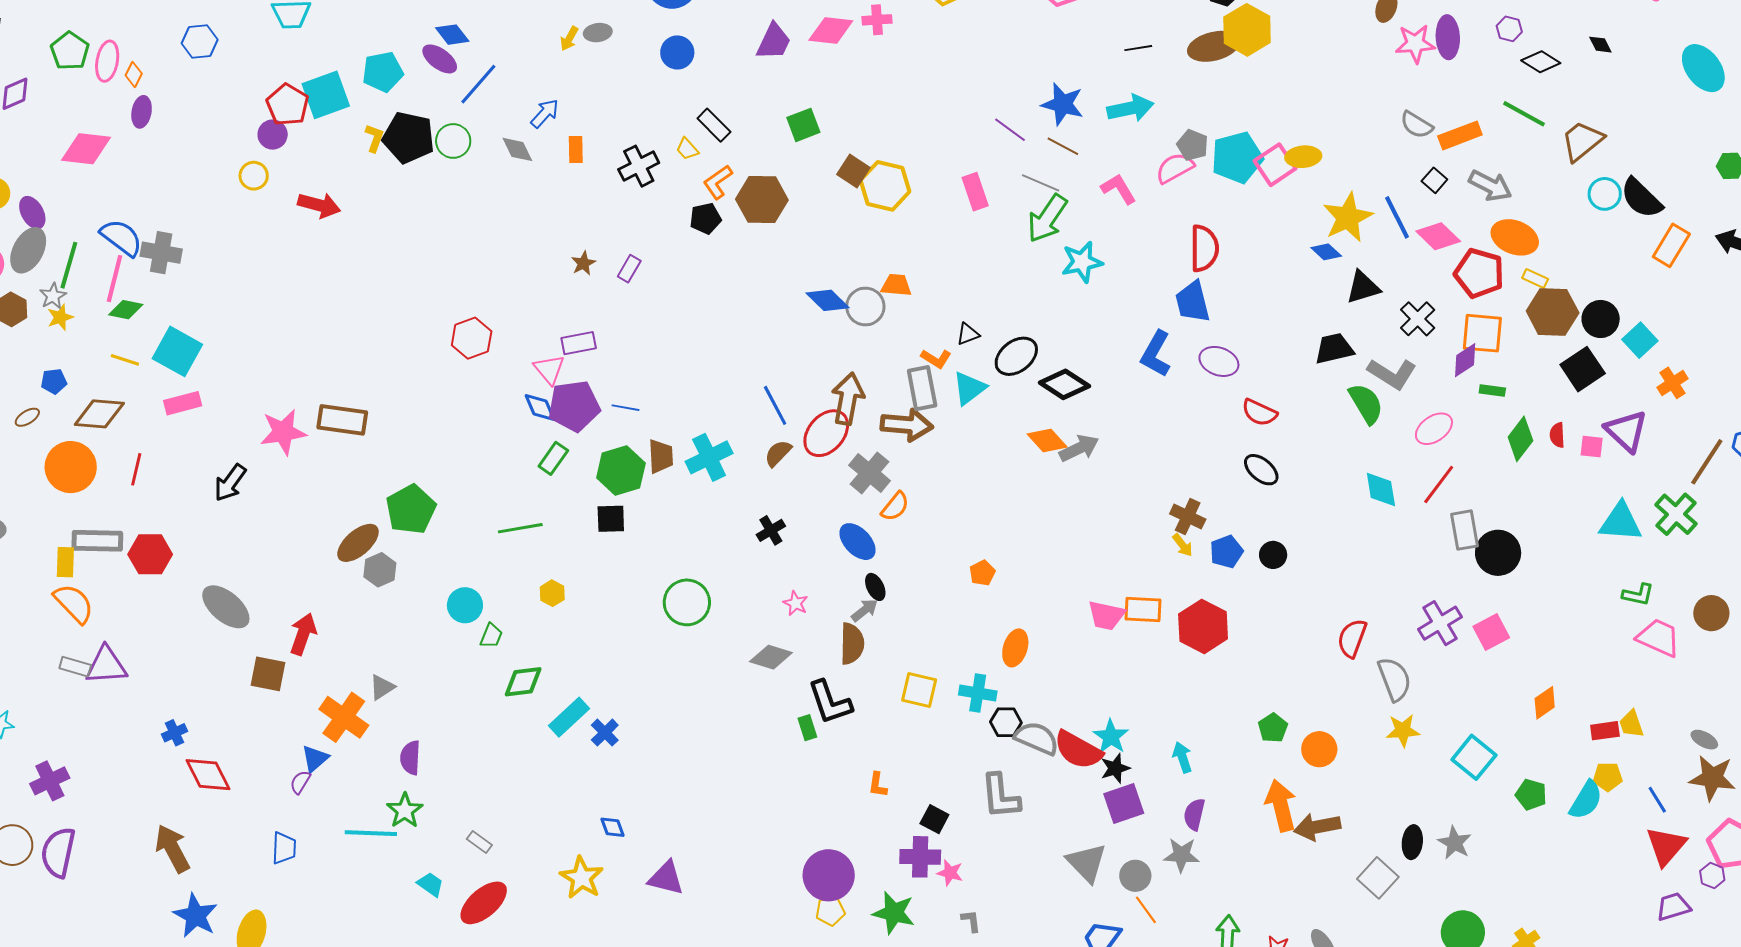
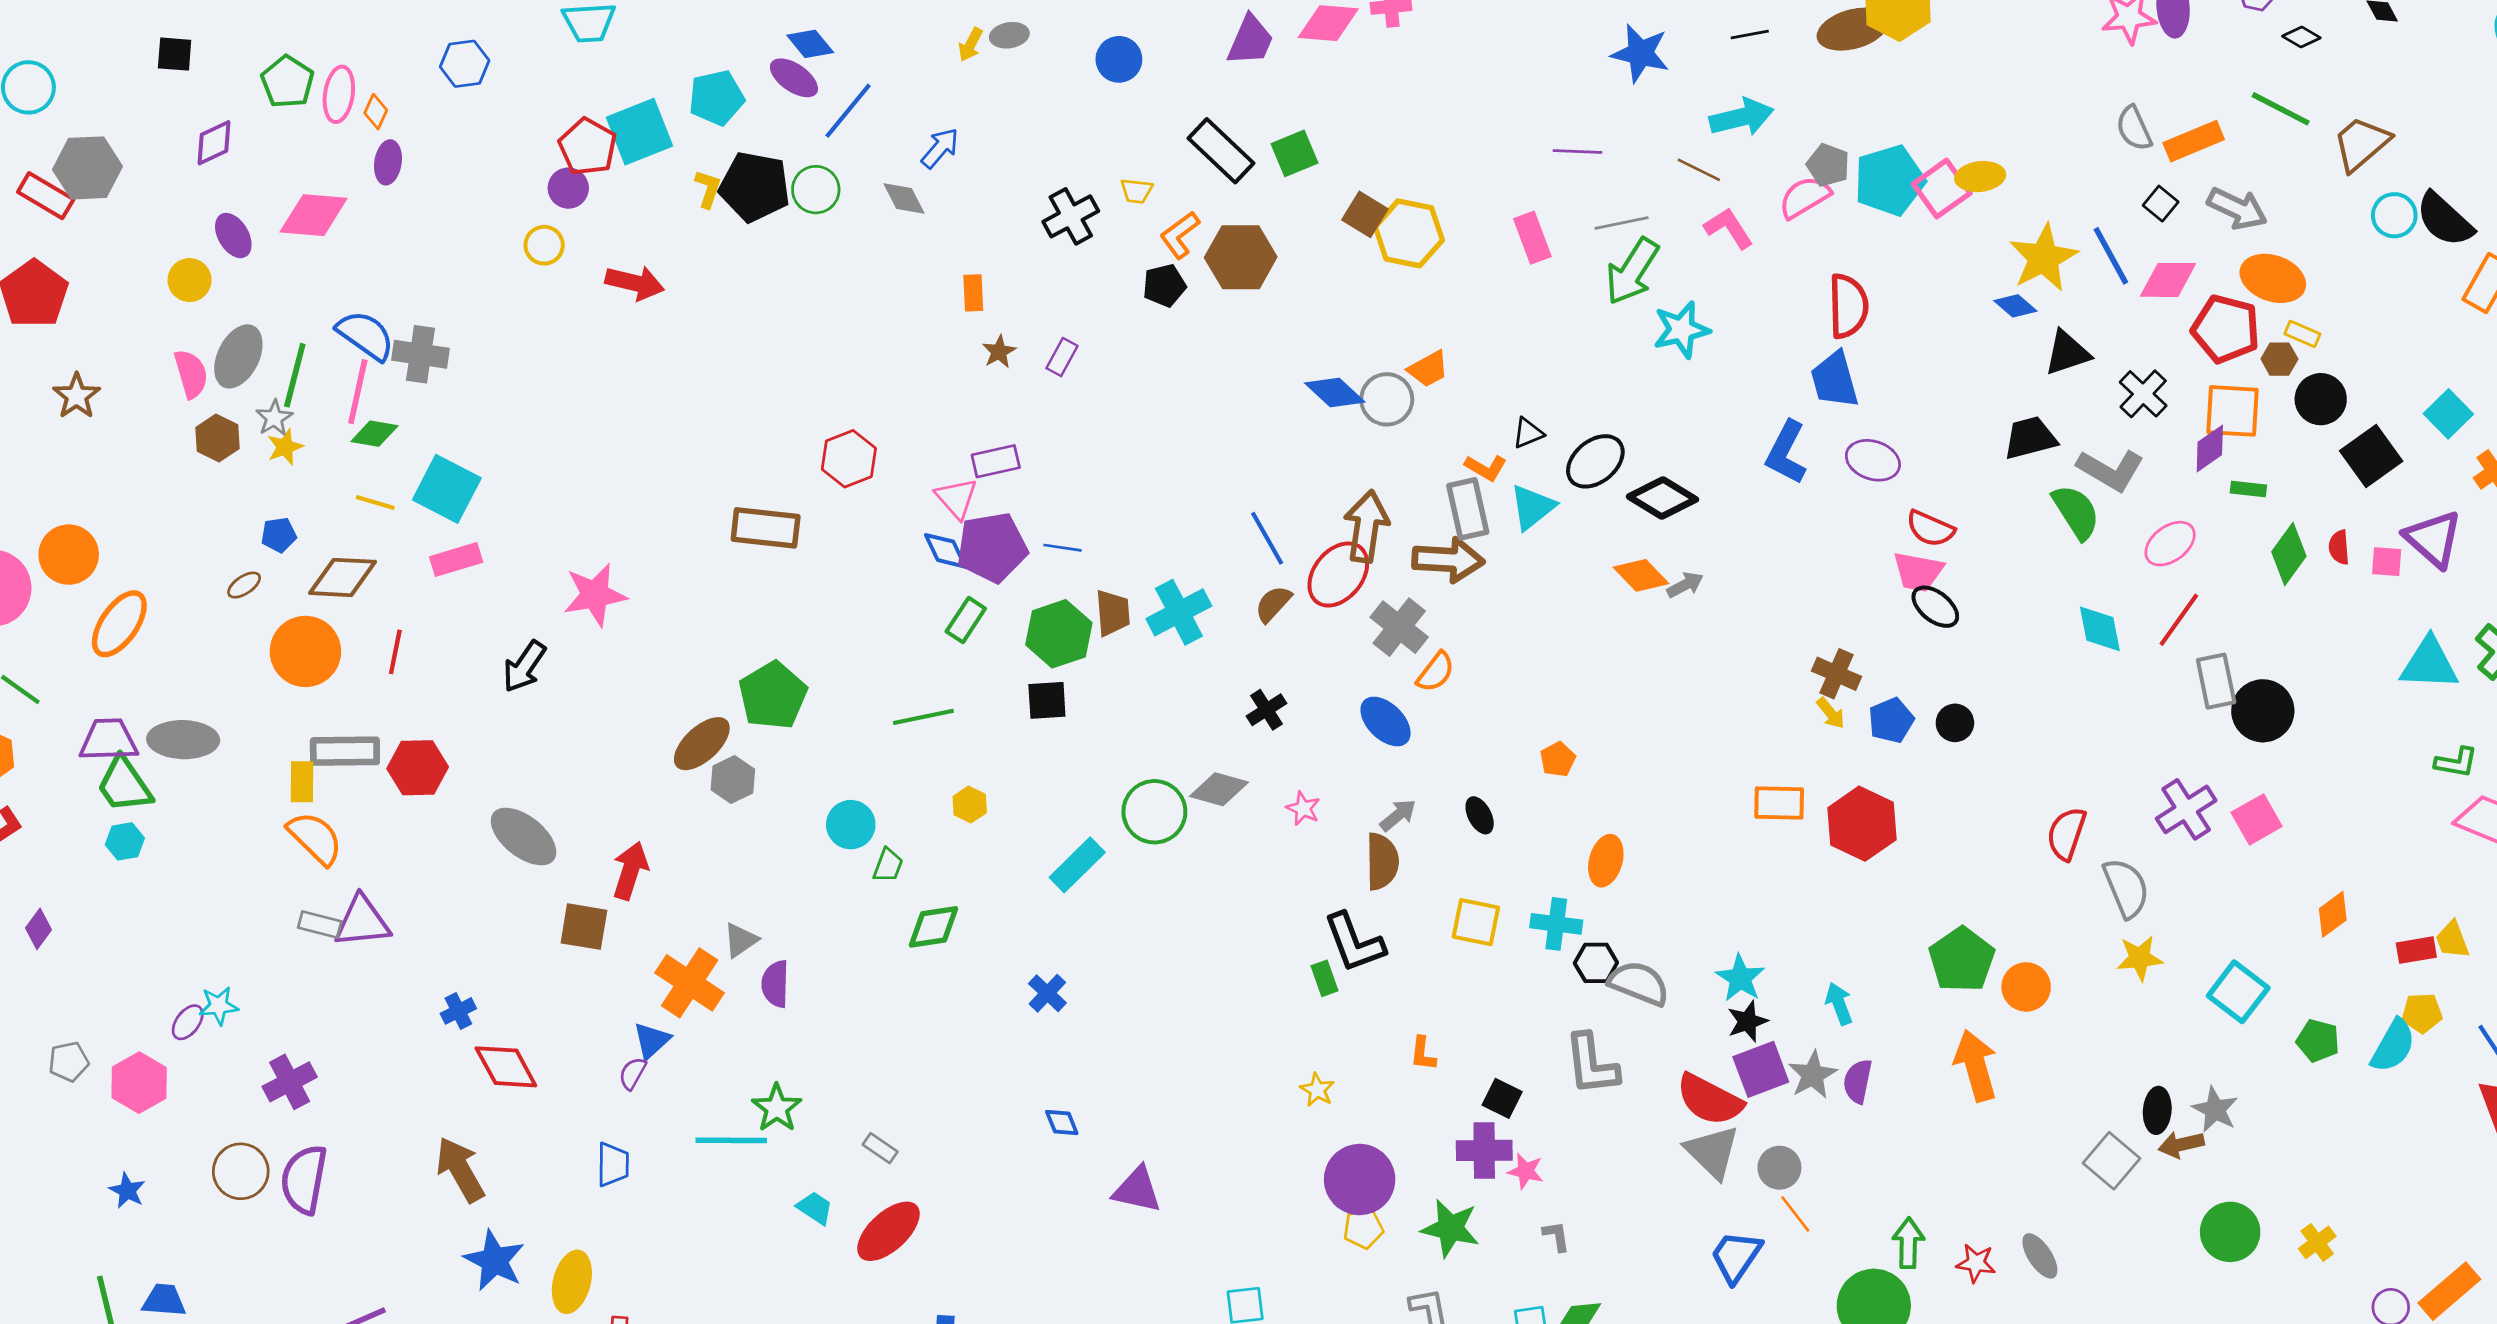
black diamond: (1541, 62) -> (2301, 37), size x0.7
blue star: (1063, 104) -> (1640, 53), moved
black rectangle: (714, 125) -> (1221, 151), moved, size x1.4
gray semicircle: (1417, 125) -> (2134, 128), turned 36
purple line: (1010, 130) -> (1578, 152), turned -32
brown line: (1063, 146) -> (1699, 170), moved
orange rectangle: (576, 149) -> (973, 293), moved
yellow trapezoid: (687, 149) -> (1137, 191), turned -40
gray line: (1041, 183) -> (1622, 223), turned -33
purple ellipse: (32, 213) -> (233, 236), moved
pink diamond: (1438, 236) -> (2168, 280), turned -42
orange trapezoid: (896, 285) -> (1428, 369), turned 148
brown hexagon: (1553, 312) -> (2279, 359), moved, size x0.5
black circle: (1601, 319) -> (2321, 399), moved
brown rectangle: (342, 420) -> (766, 528), moved
gray arrow: (1079, 448) -> (1685, 585), size x0.7
black ellipse: (875, 587) -> (1480, 815), moved
pink trapezoid: (1106, 615) -> (1918, 572), moved
gray diamond: (771, 657) -> (1219, 789), moved
cyan rectangle: (569, 717) -> (1077, 865), moved
green pentagon: (1273, 728) -> (1962, 960), size x1.6
red semicircle: (1078, 750) -> (1710, 1100), moved
purple semicircle: (410, 758) -> (775, 984), moved
brown arrow: (1317, 827) -> (2181, 1144), moved, size x0.7
gray star: (1181, 855) -> (1813, 1075), moved, turned -30
yellow star: (582, 878) -> (1317, 1090), moved, size x0.6

